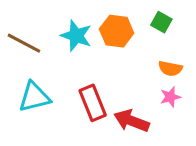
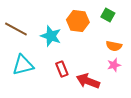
cyan star: (76, 36) -> (51, 36), moved
red rectangle: (93, 103) -> (62, 69), size x0.7

